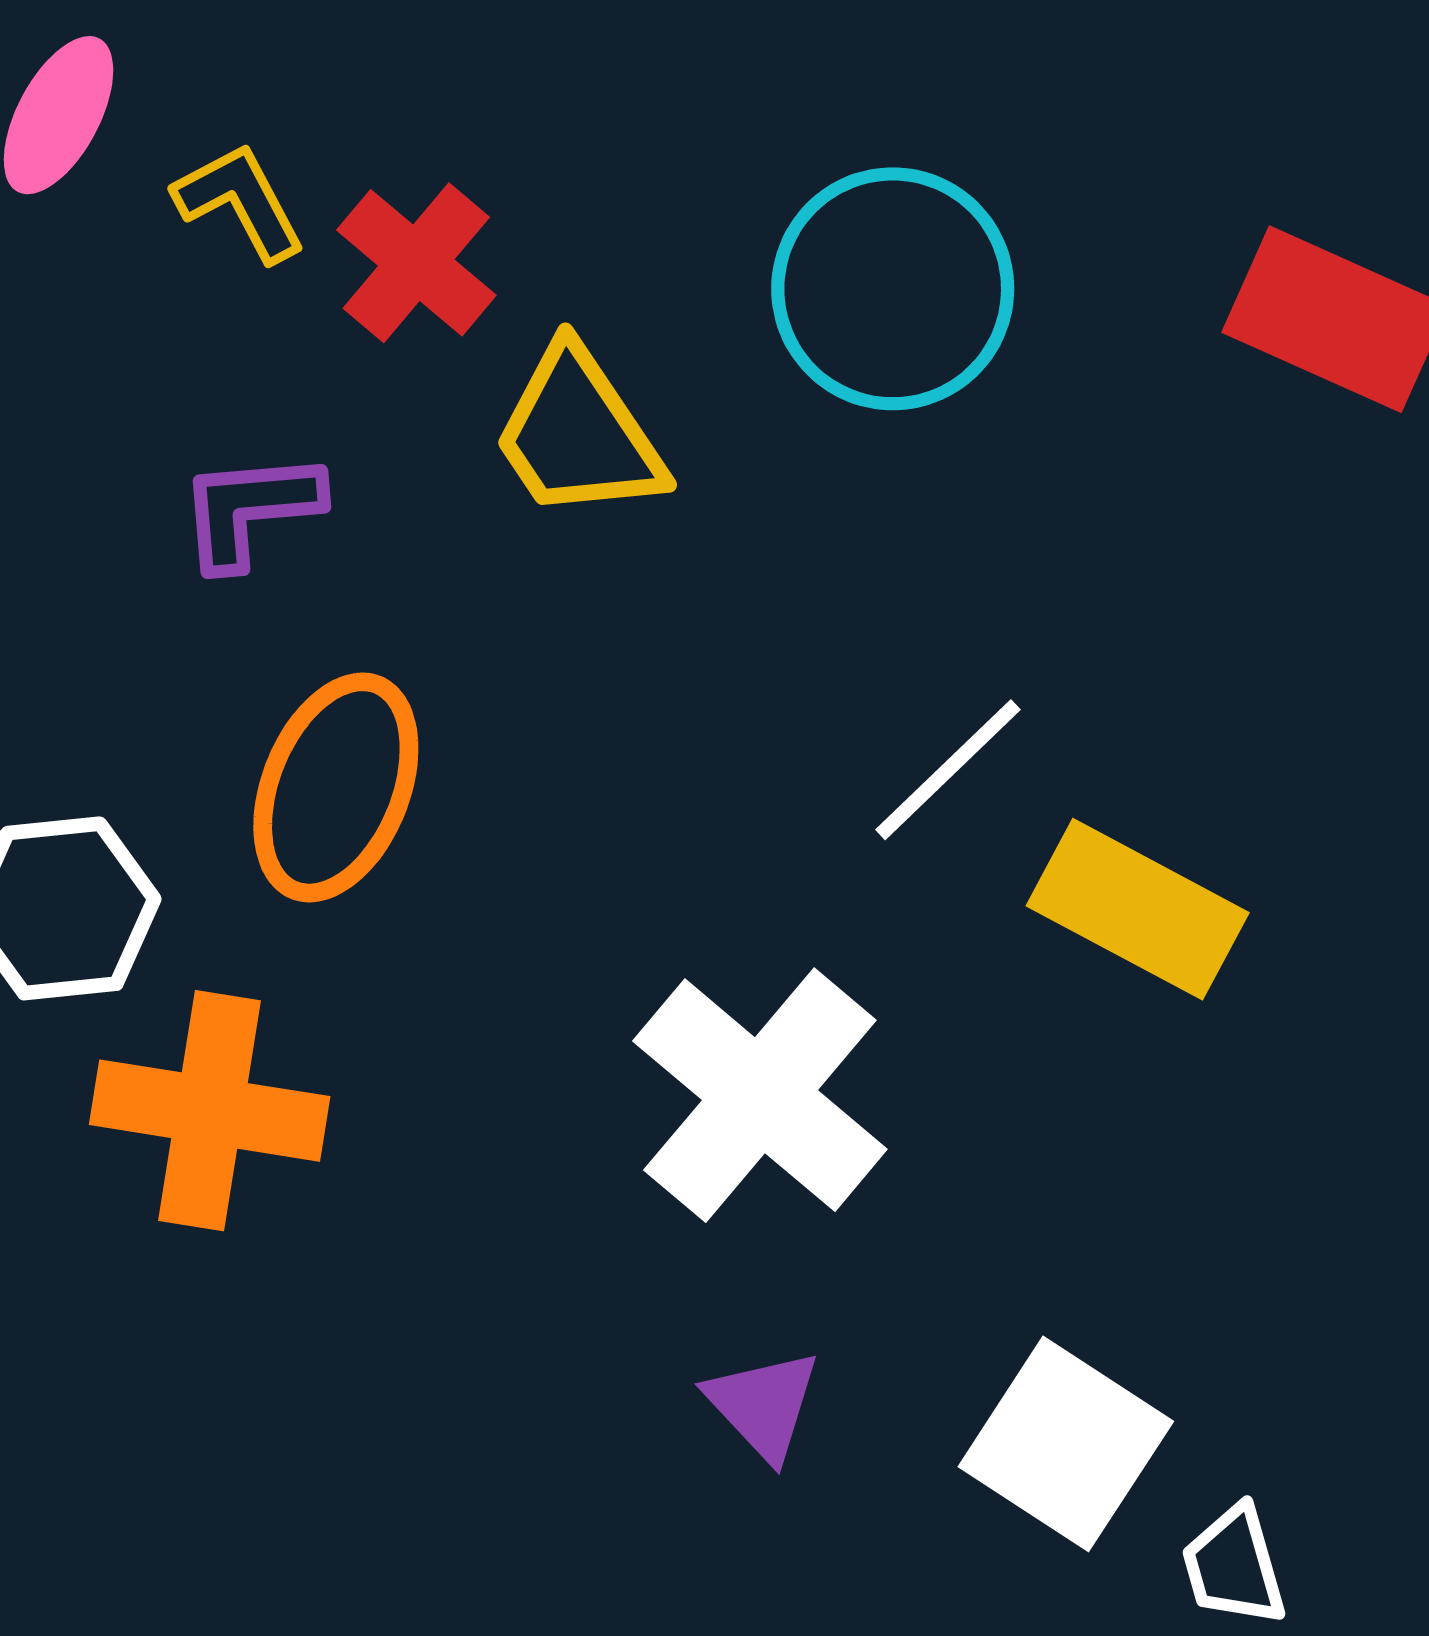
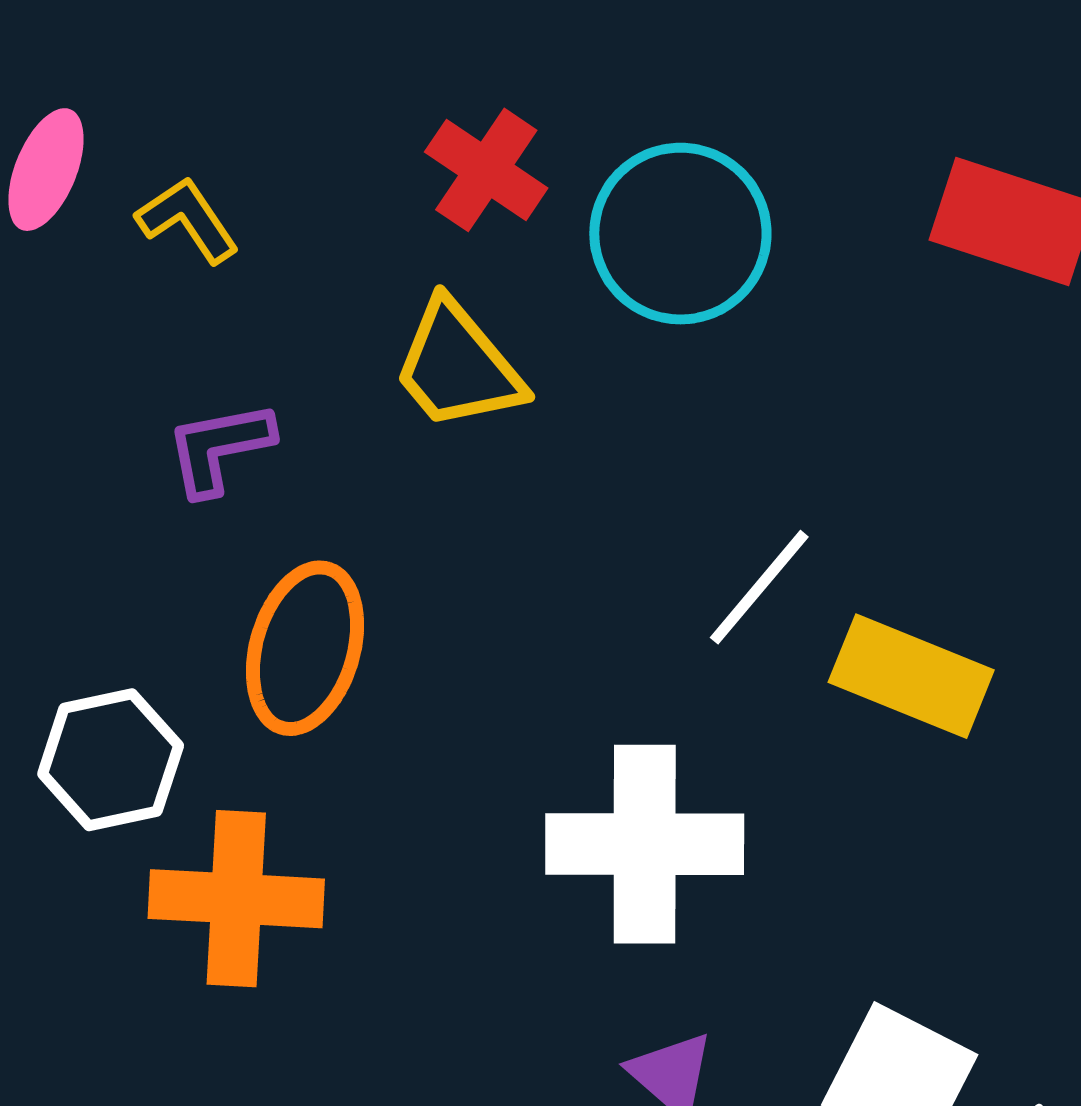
red cross: (416, 263) -> (486, 170), moved
white cross: (760, 1095) -> (645, 844), turned -34

